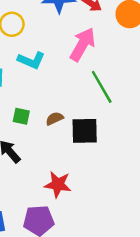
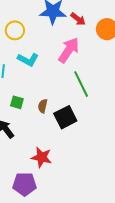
brown semicircle: (54, 119) -> (43, 106), turned -56
black square: (85, 131) -> (65, 117), turned -30

